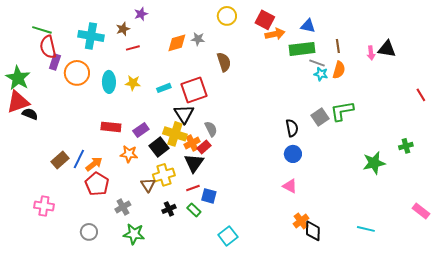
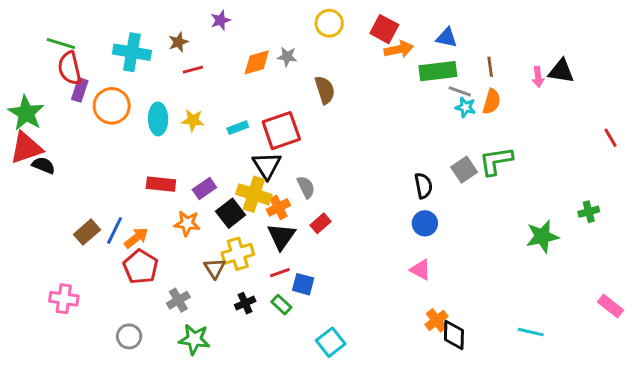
purple star: (141, 14) -> (220, 20), moved
red rectangle: (204, 147) -> (320, 223), moved

